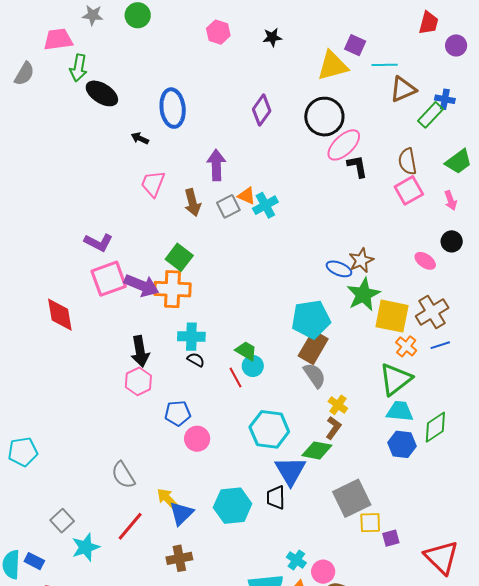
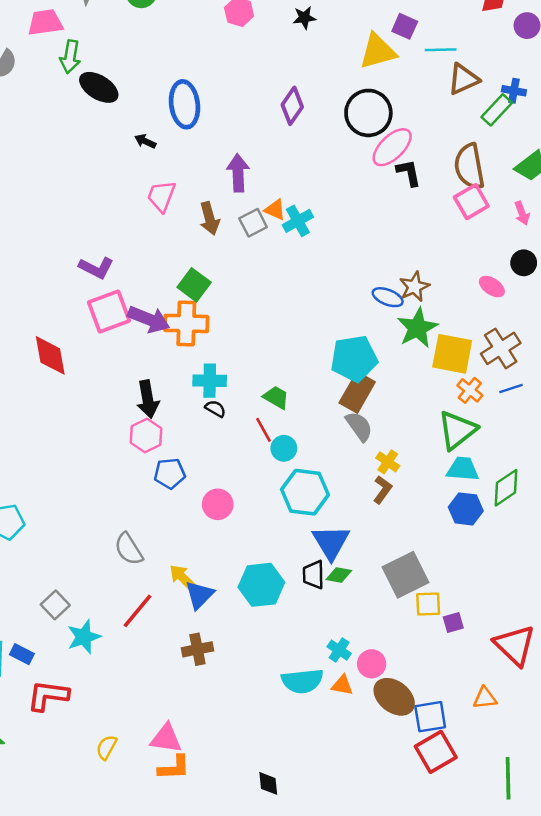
brown semicircle: (407, 161) -> (469, 166), size x1.4
cyan circle: (253, 366) -> (284, 448), moved
blue pentagon: (178, 413) -> (170, 473), moved
green diamond: (317, 450) -> (339, 575), moved, size x0.7

